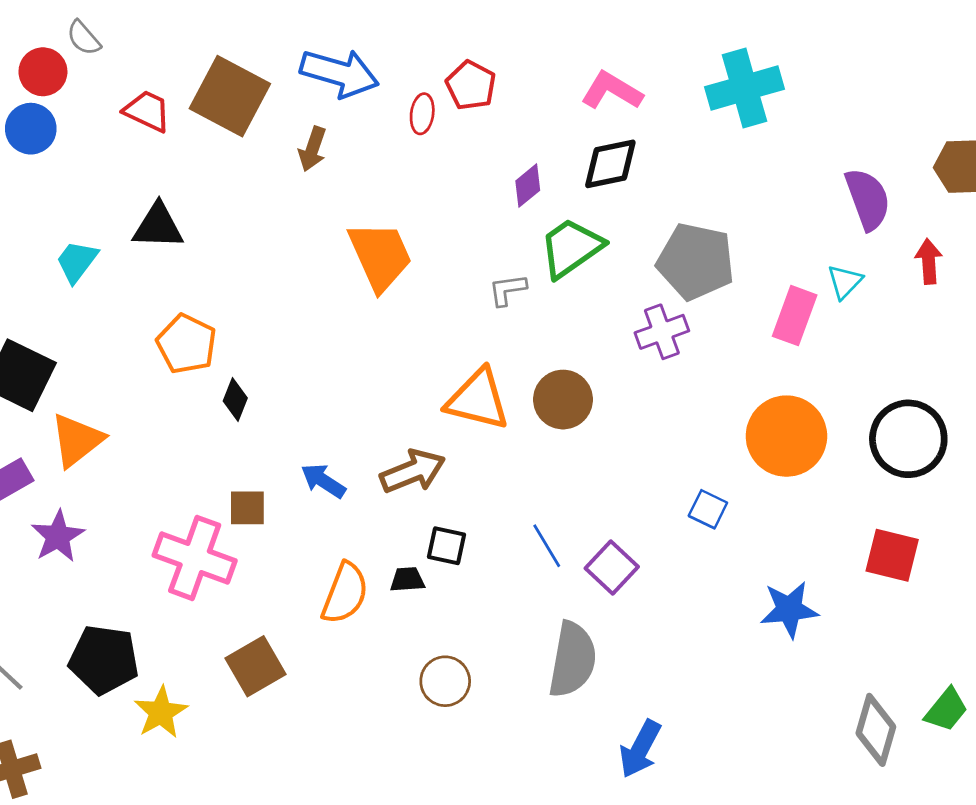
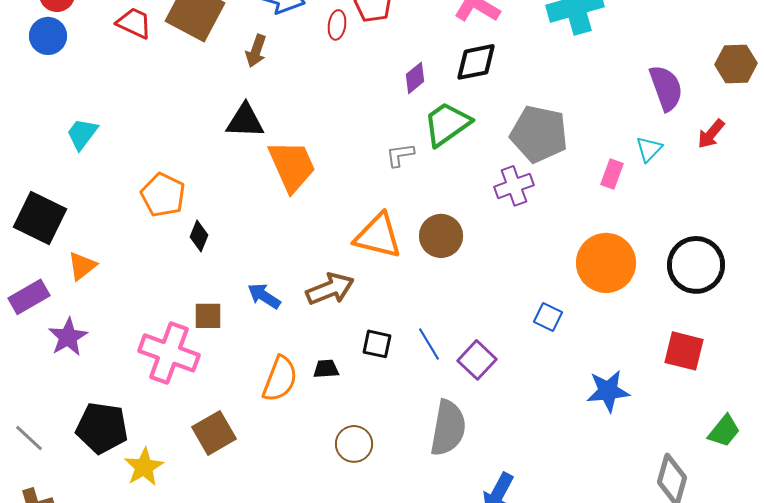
black triangle: (158, 226) -> (245, 121), moved
orange trapezoid: (380, 256) -> (292, 166), moved
red arrow: (929, 261) -> (711, 134), turned -136
pink rectangle: (795, 316) -> (612, 174), size x0.7
orange triangle: (77, 440) -> (82, 266), size x0.7
black square: (447, 546) -> (377, 344), moved
green trapezoid: (946, 710) -> (724, 431), moved

